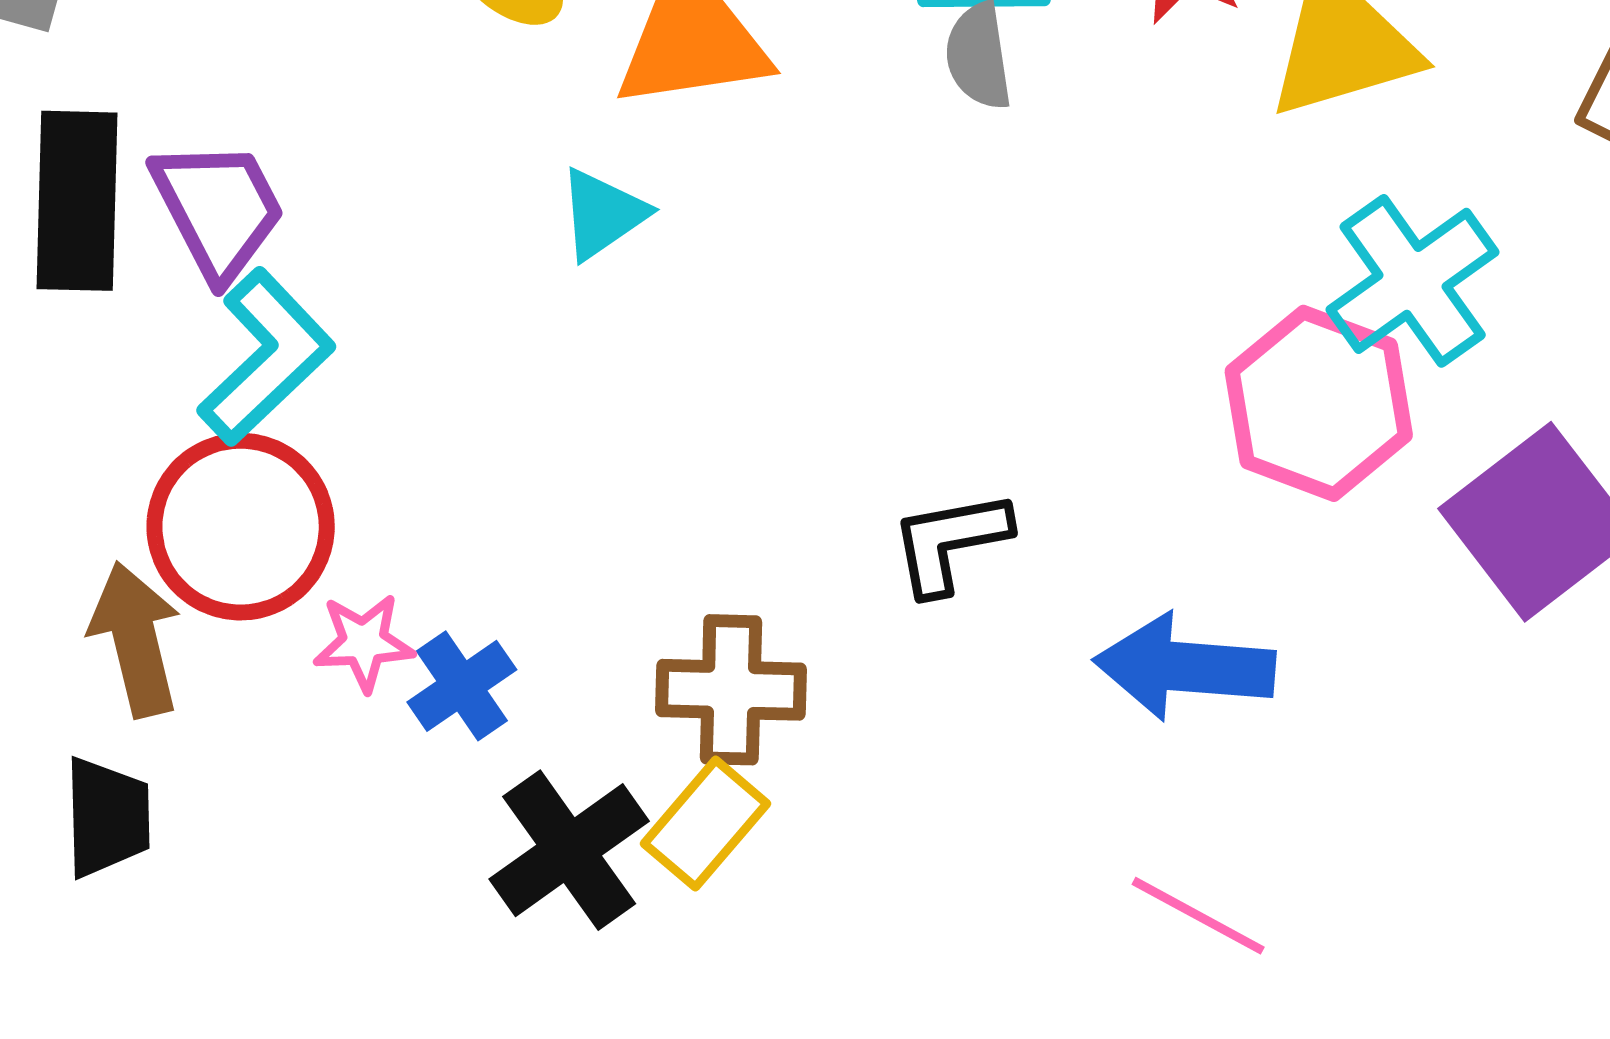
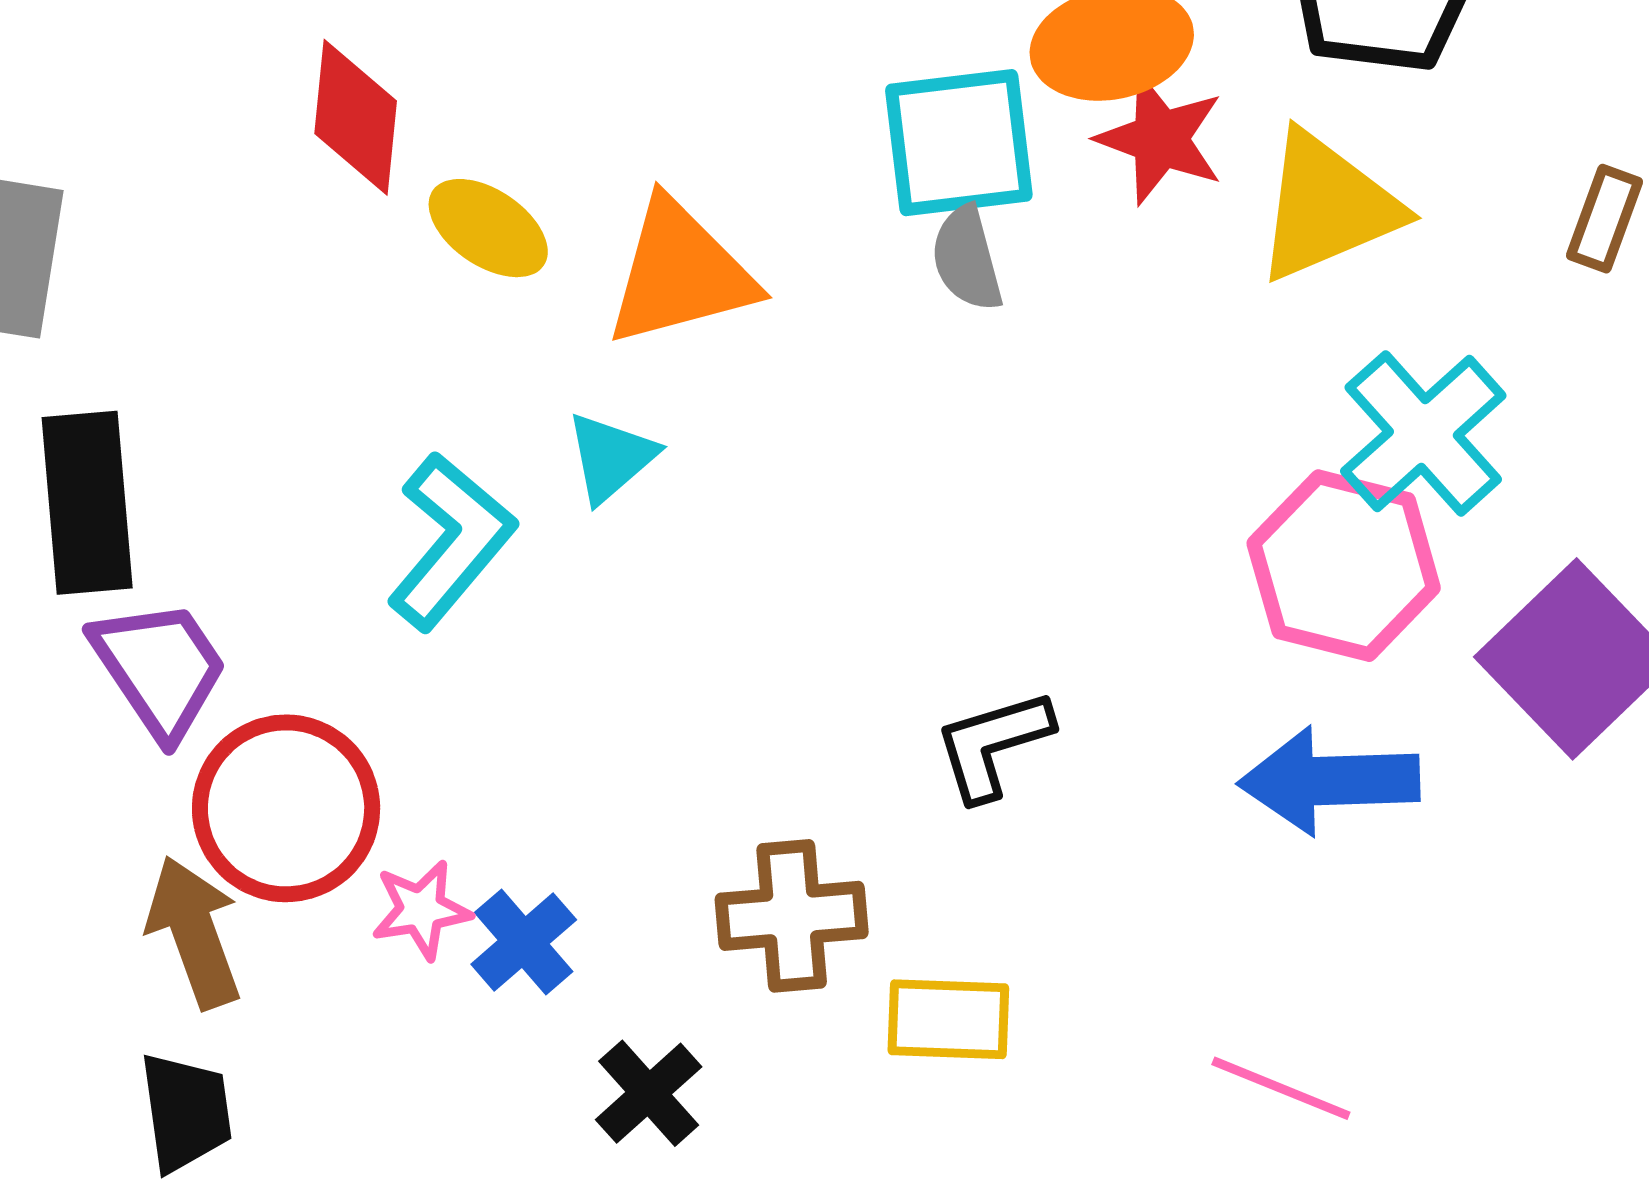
purple trapezoid: (218, 209) -> (160, 668), moved
cyan L-shape: (266, 357) -> (451, 541), moved
blue arrow: (1185, 667) -> (1329, 781), moved
yellow rectangle: (706, 824) -> (948, 1019), moved, turned 58
black cross: (569, 850) -> (649, 1093), size x0.7

